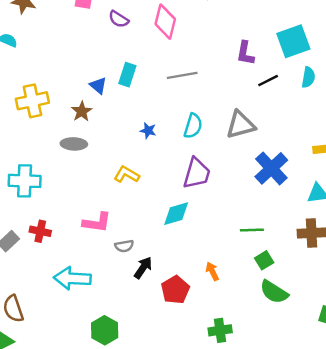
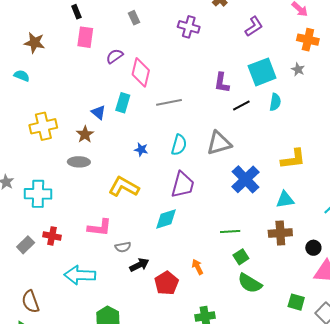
purple semicircle: (119, 19) -> (115, 56), turned 114
pink diamond: (165, 22) -> (141, 72), moved
yellow L-shape: (127, 175) -> (124, 187), size x1.4
black arrow: (143, 268) -> (139, 265), turned 30

